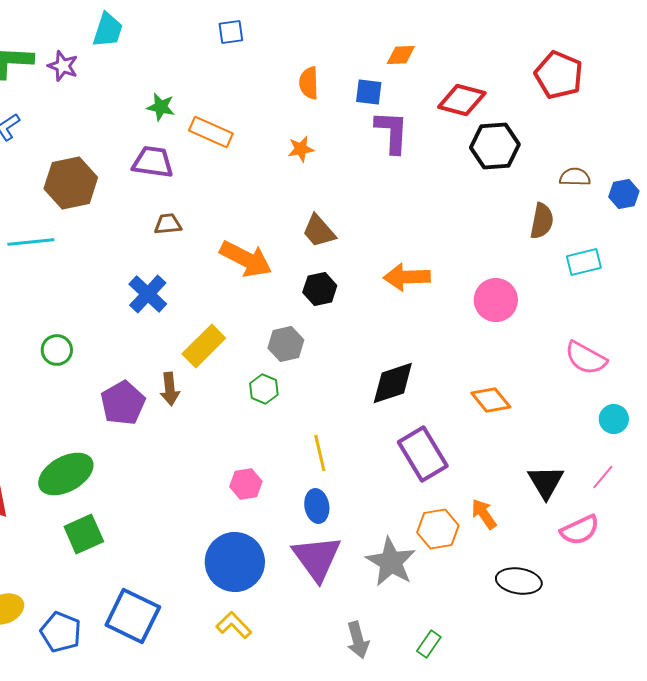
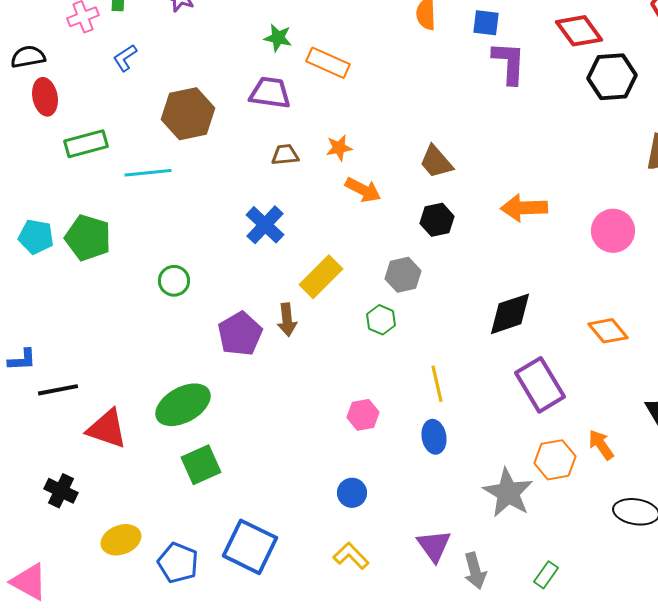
red diamond: (462, 100) -> (579, 31), turned 39
orange star: (301, 149) -> (339, 148), moved
orange arrow: (246, 259) -> (363, 190), size x0.7
purple triangle: (317, 558) -> (434, 546), moved, size x0.7
blue circle: (235, 562) -> (352, 493), size x0.5

